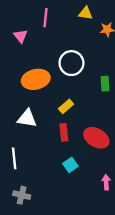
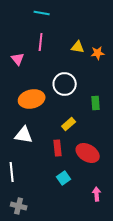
yellow triangle: (86, 13) -> (78, 47), moved
yellow rectangle: (66, 106) -> (69, 124), moved

